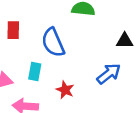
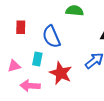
red star: (65, 90) -> (61, 73), size x1.6

